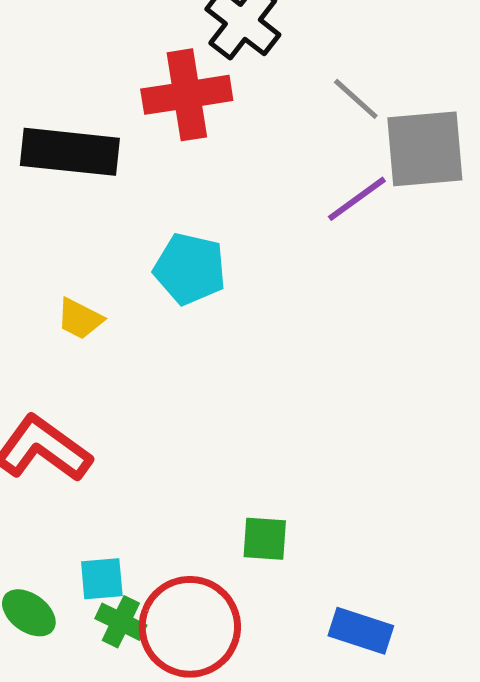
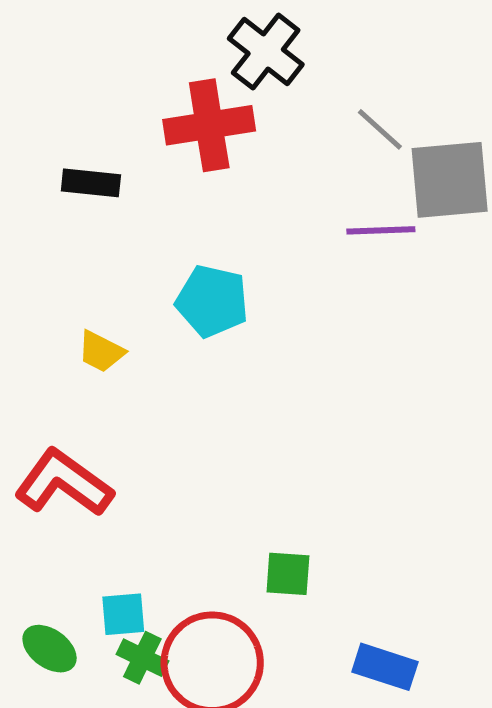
black rectangle: (70, 152) -> (91, 183), size x0.6
purple line: (357, 199) -> (381, 230), turned 34

